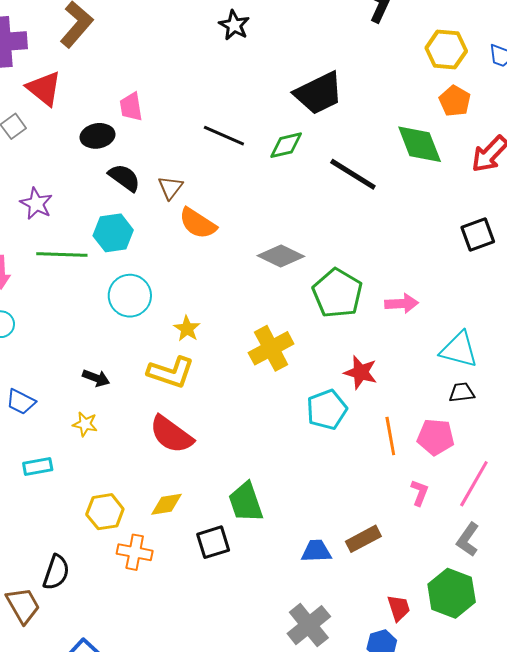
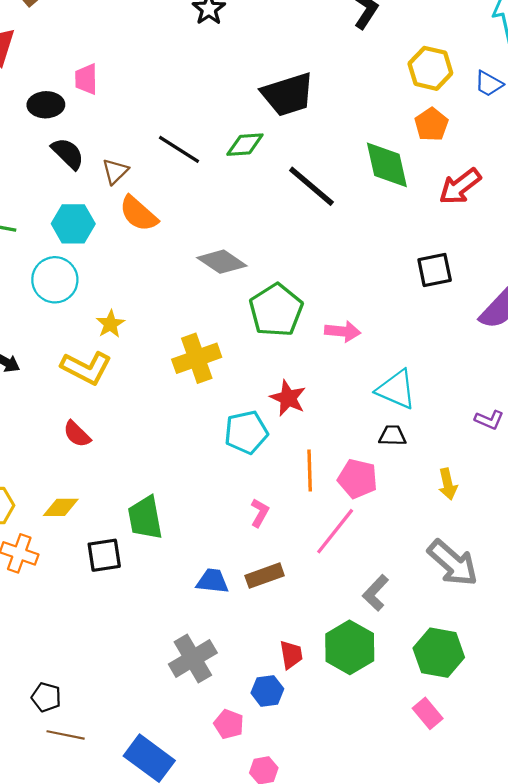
black line: (224, 136) -> (179, 149), moved
cyan hexagon: (113, 233) -> (73, 224), moved
red semicircle: (171, 434) -> (77, 434), size x0.6
pink line: (474, 484) -> (335, 531), moved
pink L-shape: (419, 493) -> (260, 513), moved

